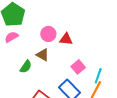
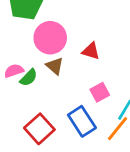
pink circle: (48, 34) -> (50, 38), moved, size x1.5
pink semicircle: (11, 37) -> (14, 71), moved

